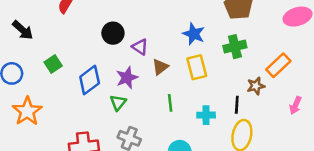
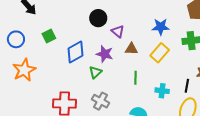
blue star: (194, 34) -> (161, 27), turned -30
brown triangle: (160, 67) -> (131, 49), turned 32
yellow rectangle: (197, 67) -> (160, 53), turned 48
purple star: (127, 78) -> (105, 54), turned 30

